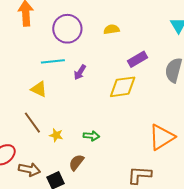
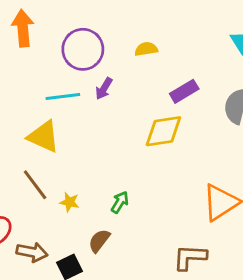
purple arrow: (80, 72) -> (104, 89), moved
yellow triangle: (39, 89) -> (44, 137), size x1.4
green arrow: (91, 136) -> (120, 202), turned -63

